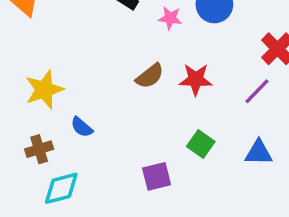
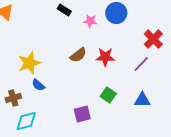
yellow star: (44, 90) -> (29, 63), moved

